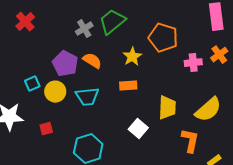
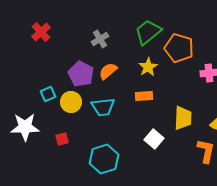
green trapezoid: (112, 22) -> (148, 32), moved
orange semicircle: (92, 61) -> (108, 71), turned -72

